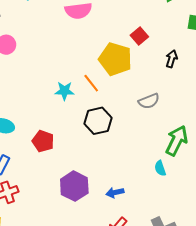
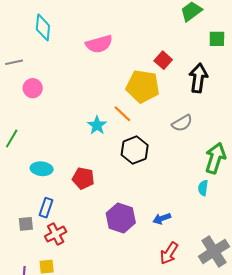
black arrow: (172, 59) -> (198, 78), size x1.6
cyan star: (64, 91) -> (97, 125), turned -30
cyan semicircle: (160, 168) -> (203, 188), turned 35

